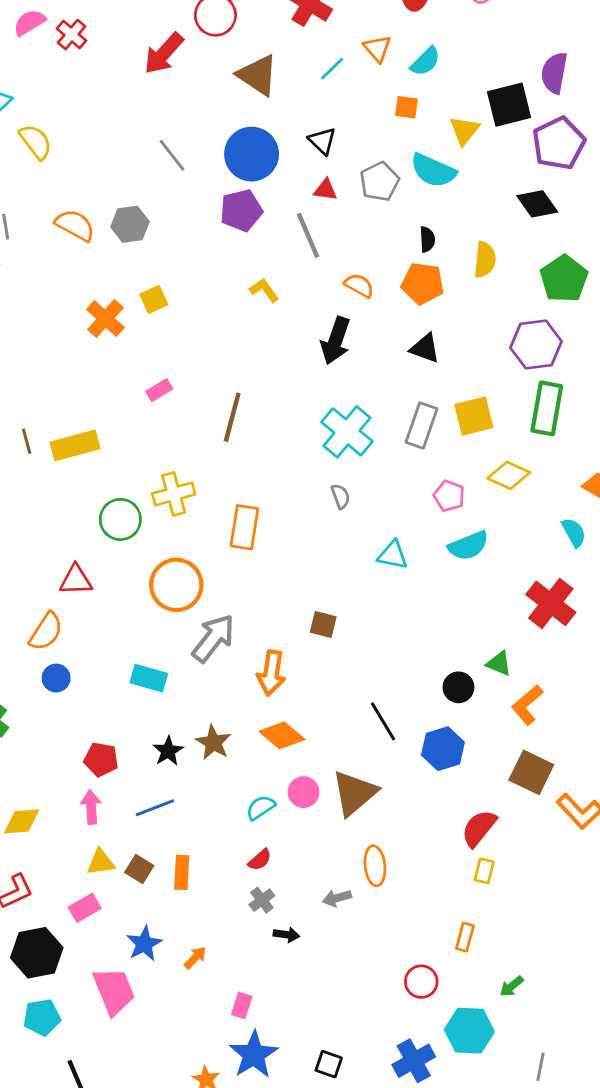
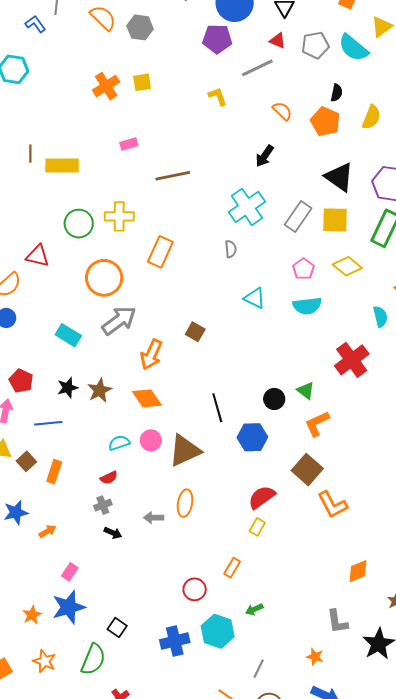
gray line: (308, 235) -> (257, 68), turned 72
black arrow: (336, 341) -> (265, 156), moved, size x0.7
black triangle: (425, 348) -> (339, 177), moved, size x1.4
brown line: (232, 417) -> (173, 176), turned 48

